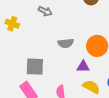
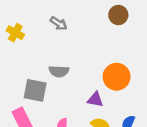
gray semicircle: (66, 43) -> (59, 71), moved

